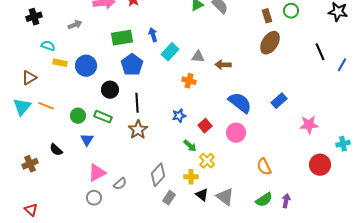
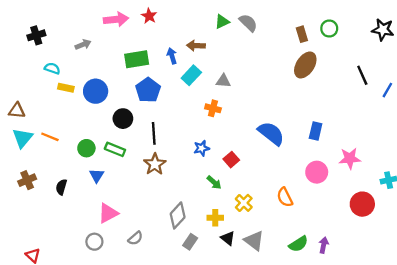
brown arrow: (223, 65) -> (196, 46), moved
brown triangle: (29, 78) -> (17, 111), moved, turned 35
blue rectangle: (279, 101) -> (316, 131), turned -35
pink circle: (236, 133) -> (317, 172), moved
black semicircle: (56, 150) -> (61, 187), turned 64
yellow cross: (207, 161) -> (244, 203), moved
brown cross: (30, 164) -> (27, 180), moved
orange semicircle: (264, 167) -> (285, 197), moved
gray semicircle: (120, 184) -> (135, 238), moved
gray circle: (94, 198) -> (94, 242), moved

